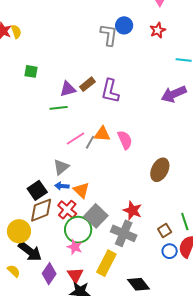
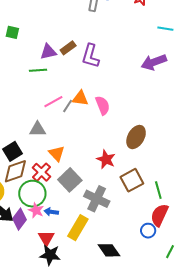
gray triangle: (61, 167) -> (38, 129), turned 36
blue arrow: (62, 186) -> (51, 212), moved
red star: (133, 210) -> (106, 159), moved
green circle: (78, 230) -> (32, 194), moved
brown square: (165, 231) -> (132, 180), moved, size x1.6
pink star: (75, 247) -> (36, 210), moved
blue circle: (170, 251) -> (148, 231), moved
purple diamond: (49, 274) -> (19, 219), moved

